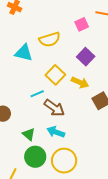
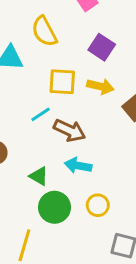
yellow semicircle: (50, 39) -> (44, 31), turned 90
yellow square: (55, 75) -> (62, 82), turned -30
yellow circle: (64, 161) -> (98, 205), size x0.6

